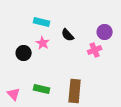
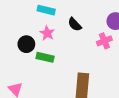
green rectangle: (42, 89) -> (45, 57), moved

